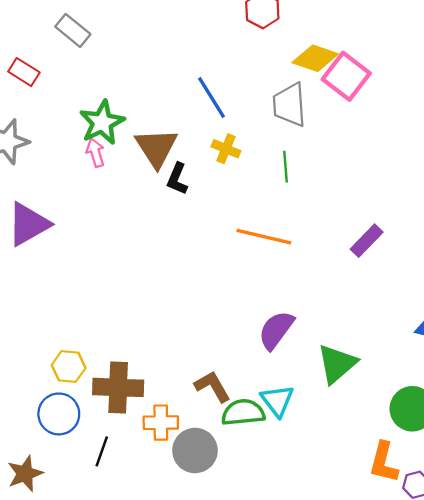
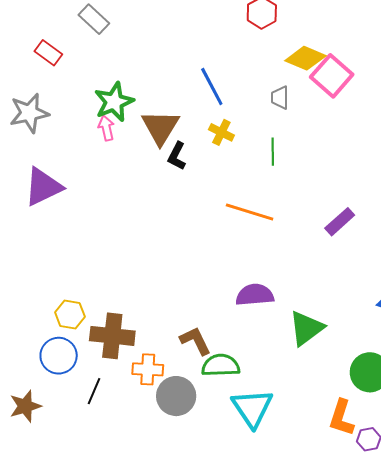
gray trapezoid: (289, 105) -> (280, 98), size x0.6
purple semicircle: (276, 330) -> (255, 295), turned 45
cyan triangle: (277, 401) -> (252, 408), moved, size x1.4

